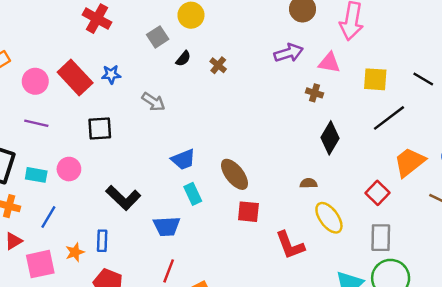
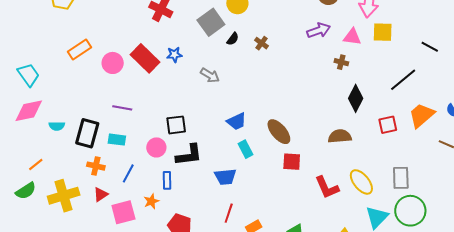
gray square: (158, 37) -> (211, 22), size x1.5
yellow square: (375, 79) -> (383, 32), moved
purple line: (36, 123) -> (122, 108), moved
black square: (100, 128) -> (176, 125), moved
pink circle: (69, 169) -> (156, 147), moved
brown semicircle: (309, 183) -> (340, 136), size x1.6
red square: (378, 193) -> (388, 125), moved, turned 36
black L-shape: (123, 198) -> (189, 155), turned -48
yellow ellipse: (329, 218) -> (361, 182), moved
blue rectangle: (102, 241) -> (167, 180), moved

